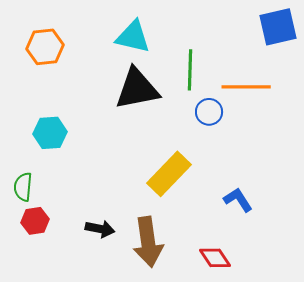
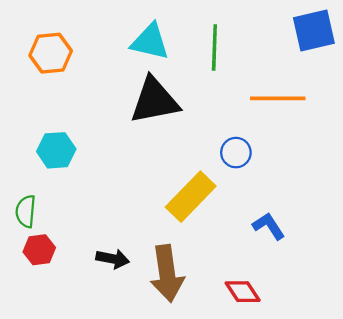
green line: (190, 70) -> (214, 47), moved
blue circle: (209, 112) -> (236, 153), moved

